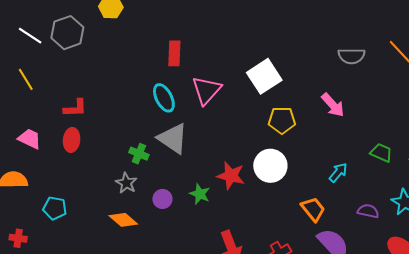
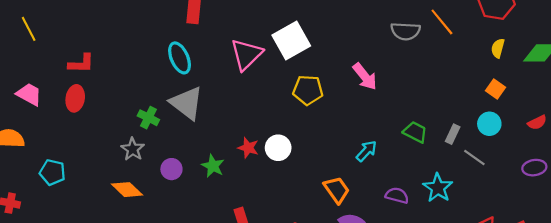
gray semicircle: (351, 56) -> (405, 31), moved
pink triangle: (206, 90) -> (246, 54), moved
white circle: (270, 166) -> (278, 148), moved, size x0.7
red star: (231, 176) -> (248, 148), size x0.7

